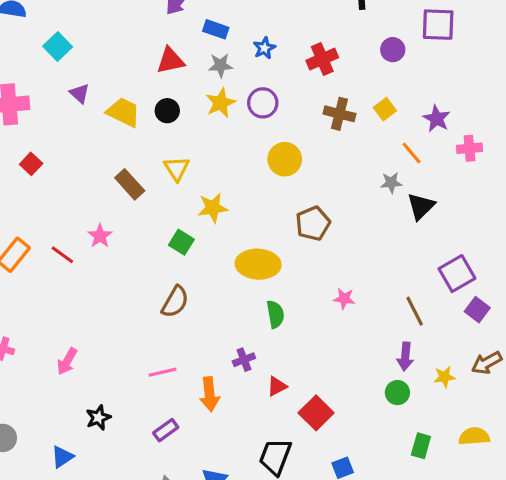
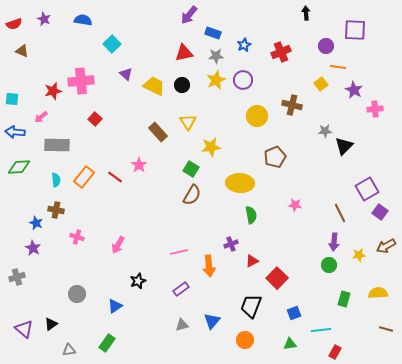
brown cross: (339, 114) -> (292, 105), moved
orange line: (412, 153) -> (338, 67), moved, turned -42
brown semicircle: (175, 302) -> (192, 195), moved

